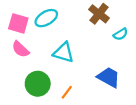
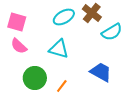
cyan ellipse: (46, 18) -> (64, 17), moved
cyan semicircle: (121, 34) -> (112, 32), size x1.5

